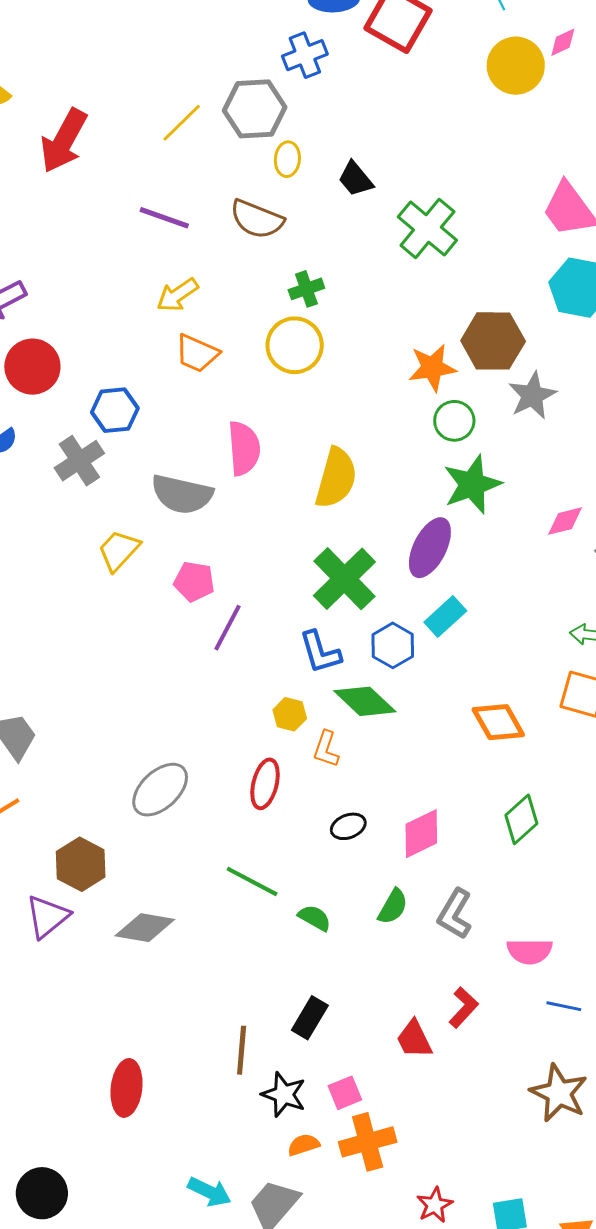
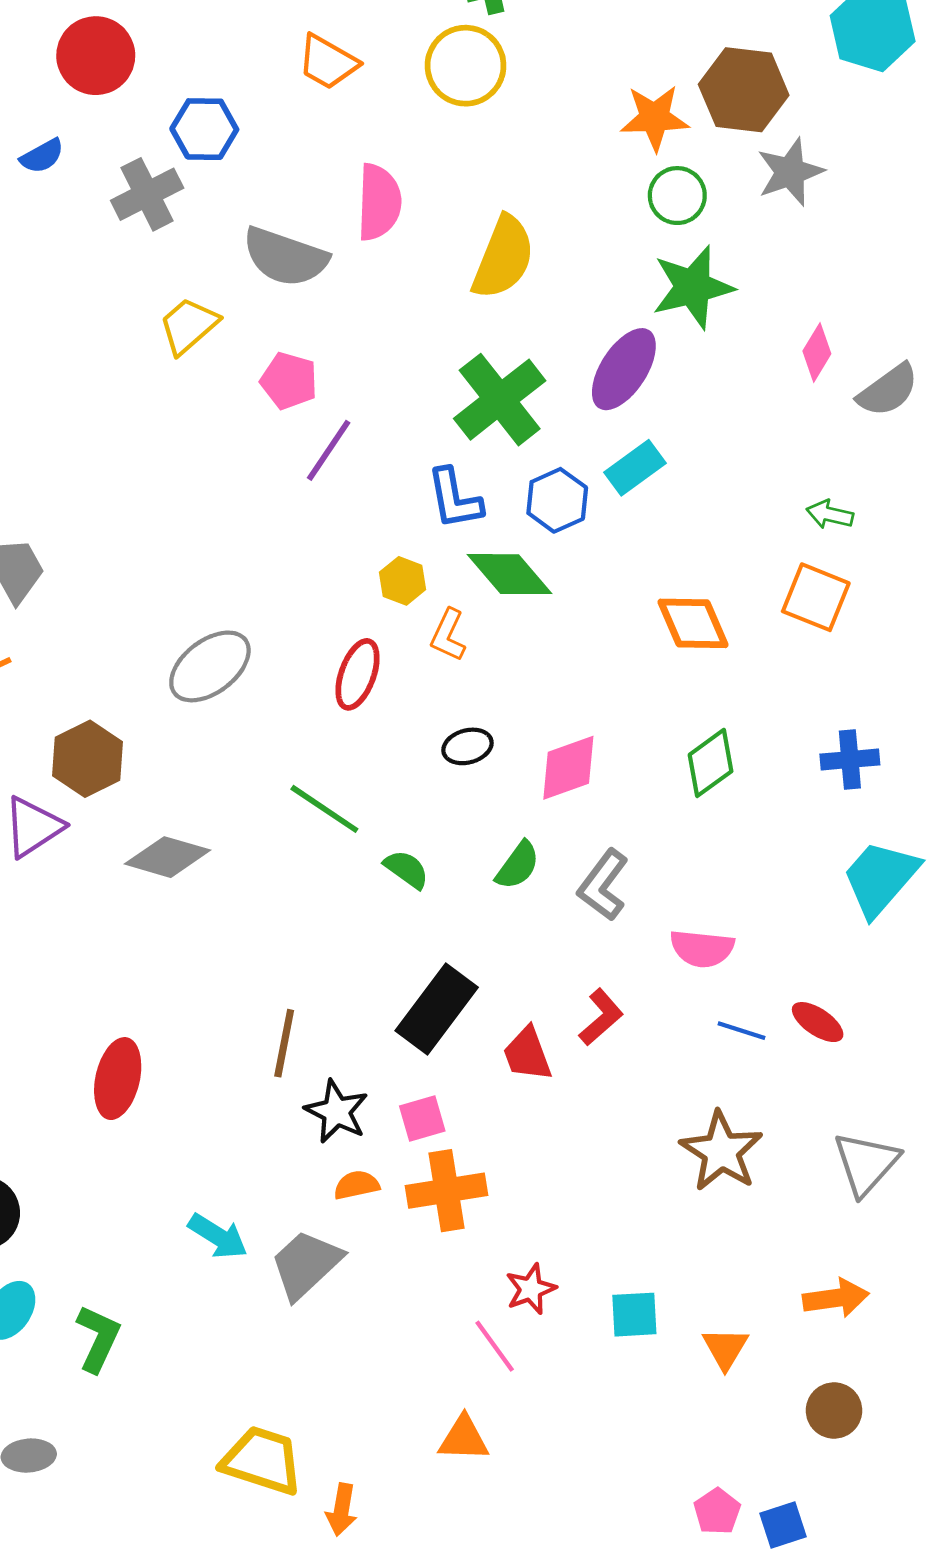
pink diamond: (565, 521) -> (817, 352), turned -51
black rectangle: (310, 1018) -> (437, 1009), moved, size x1.5

